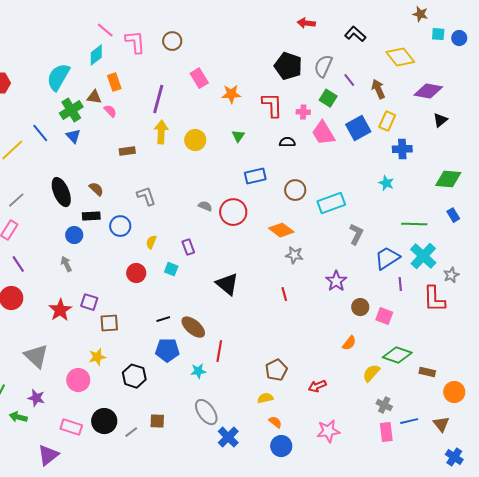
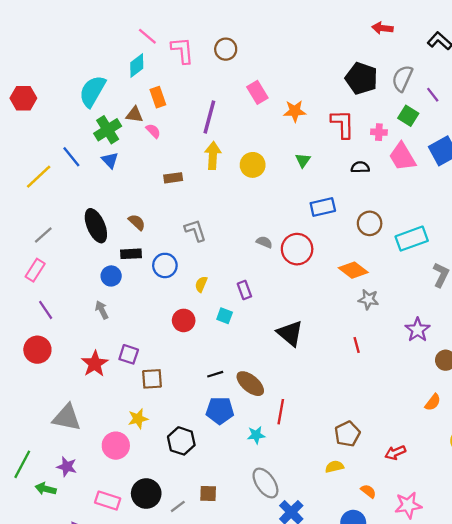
gray triangle: (36, 356) -> (67, 418), turned -32
orange semicircle: (275, 422) -> (368, 491), moved

